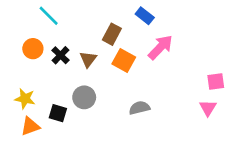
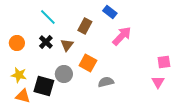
cyan line: (49, 16) -> (48, 17), moved
orange circle: (33, 49) -> (17, 43), moved
orange square: (124, 61) -> (88, 63), moved
black square: (58, 113) -> (44, 86), size x1.5
orange triangle: (30, 126) -> (23, 96), turned 35

